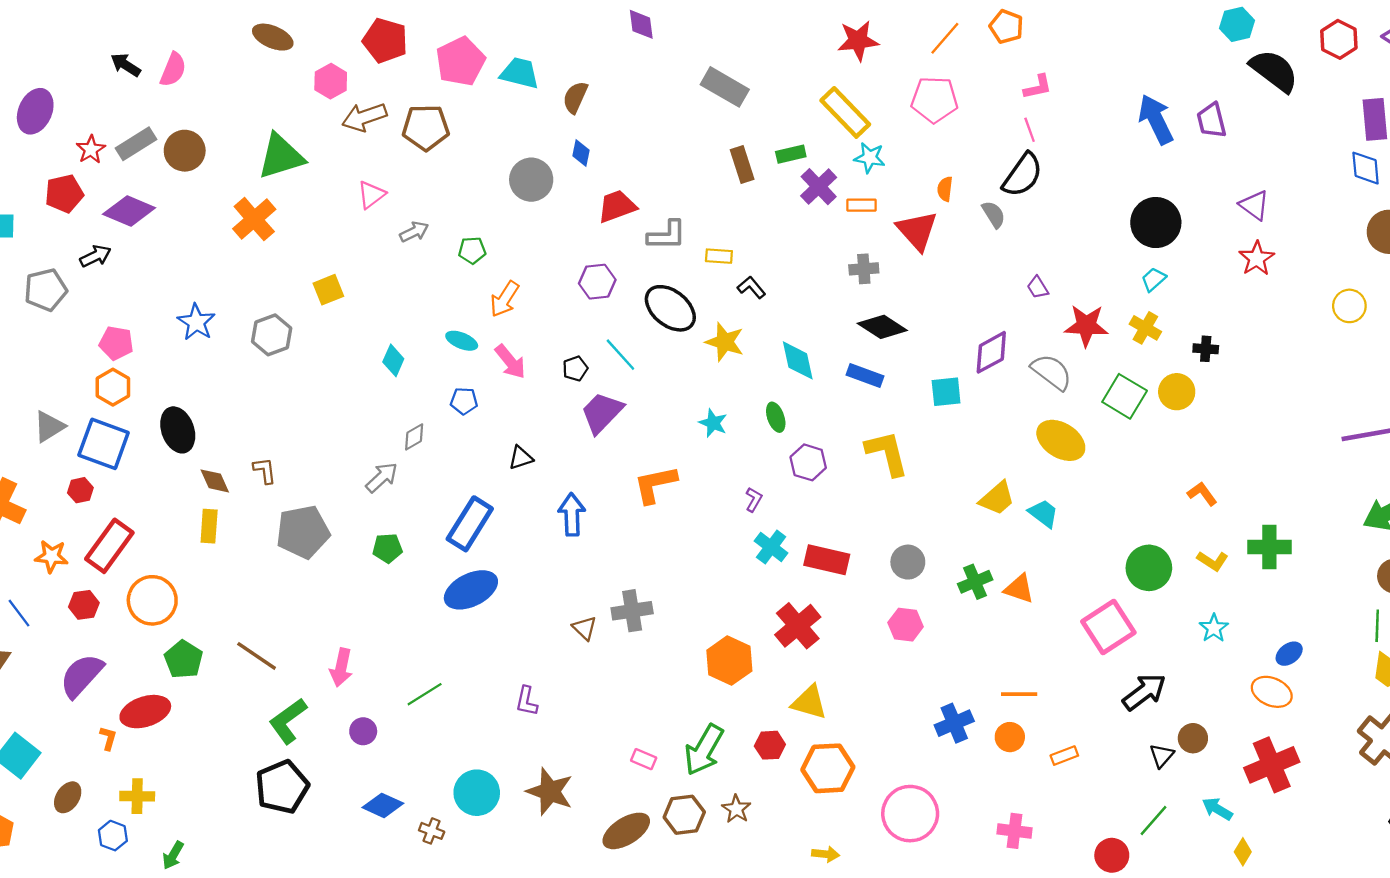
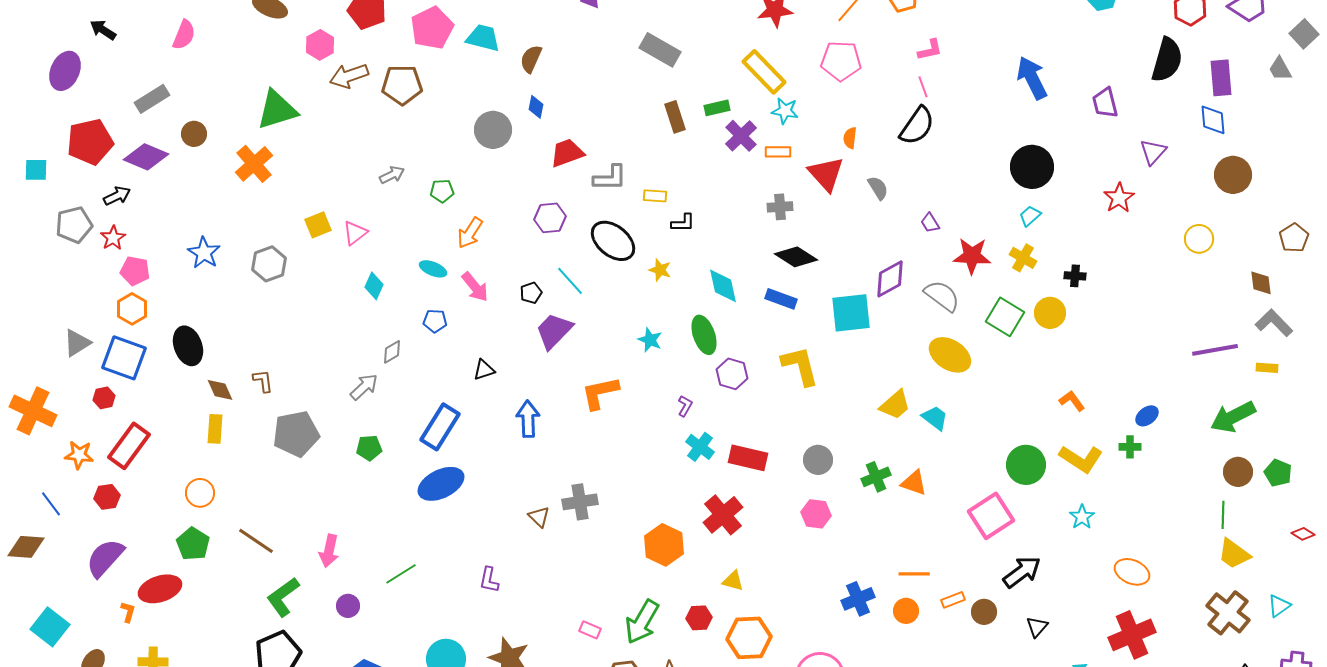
black arrow: (126, 65) -> (103, 30), moved
black semicircle: (1274, 71) -> (1167, 60), moved, turned 69
purple trapezoid: (1211, 121) -> (1105, 103), moved
red star: (91, 149) -> (113, 238), moved
brown circle: (185, 151) -> (194, 134), moved, size x0.7
red pentagon: (64, 194) -> (90, 142), size x1.4
pink triangle: (371, 195) -> (355, 233), moved
purple triangle: (1254, 205) -> (1153, 152), moved, turned 36
gray semicircle: (994, 214) -> (878, 188), moved
black L-shape: (751, 287) -> (683, 223), turned 130
yellow star: (725, 342) -> (660, 270), size x0.7
cyan square: (946, 392) -> (851, 313), size x1.5
green ellipse: (776, 417) -> (704, 335), size x1.5
green cross: (1269, 547) -> (1130, 447), size x0.6
yellow L-shape: (1213, 561) -> (1081, 459), size x1.6
orange circle: (152, 600) -> (200, 493), moved, size x0.7
blue ellipse: (1289, 654) -> (1147, 416), moved
yellow triangle: (809, 702) -> (733, 581), size x0.7
brown circle: (1193, 738) -> (984, 612), moved
orange rectangle: (1064, 756) -> (953, 600), moved

